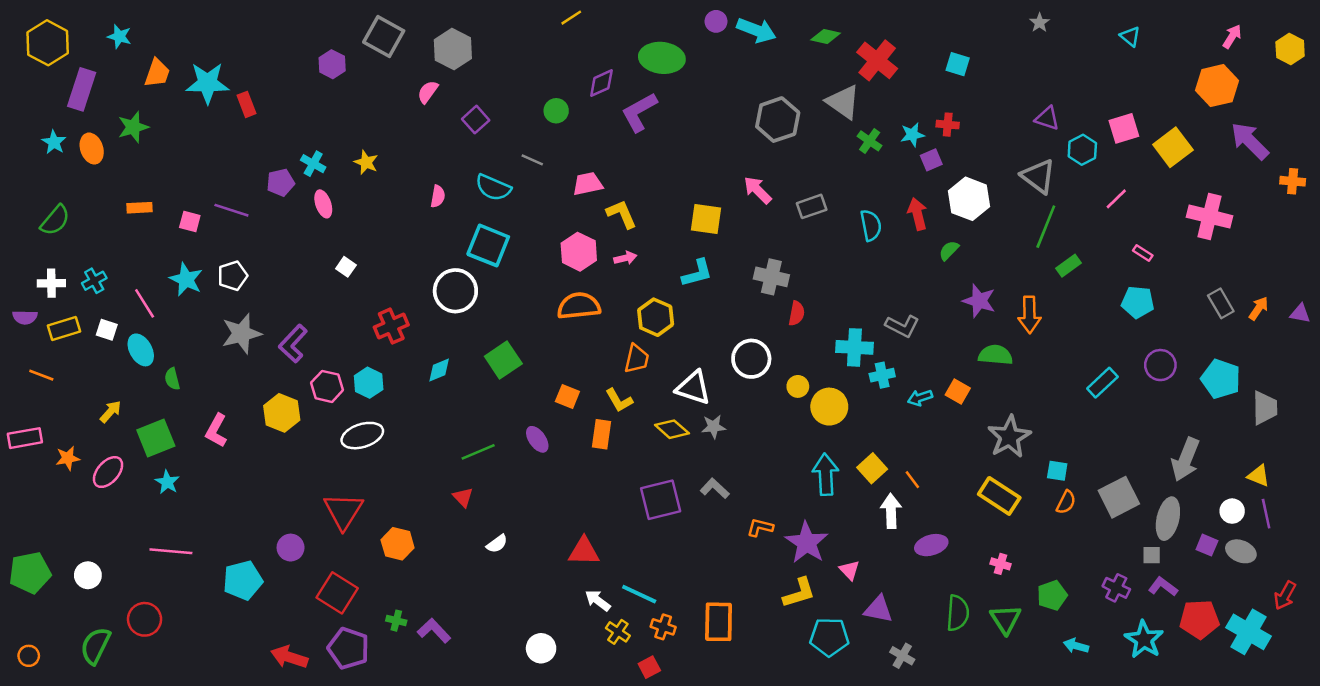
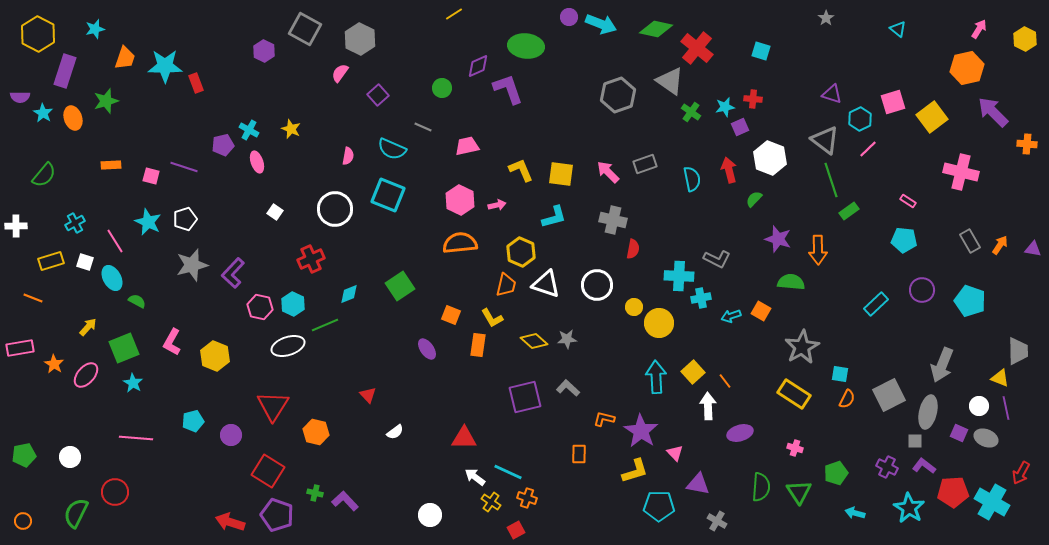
cyan star: (119, 36) -> (95, 29), turned -30
green diamond: (826, 36) -> (656, 29), size x1.4
purple L-shape: (639, 112) -> (508, 89), turned 100
pink arrow: (758, 190) -> (608, 172), moved
pink line: (1116, 199) -> (868, 149), moved
yellow L-shape: (622, 214) -> (521, 170), moved
green line: (1046, 227) -> (831, 180), turned -40
white cross: (51, 283) -> (16, 226), moved
white circle: (455, 291) -> (335, 209), moved
purple semicircle: (25, 317) -> (20, 97), moved
green semicircle: (172, 379) -> (137, 301), turned 132
white triangle: (693, 388) -> (546, 284), moved
gray trapezoid: (1265, 408) -> (1018, 351), moved
yellow hexagon: (282, 413) -> (215, 356), moved
green line: (478, 452) -> (325, 325), moved
orange star: (68, 458) -> (54, 364), turned -30
green pentagon: (30, 573) -> (24, 455), size x0.7
cyan pentagon: (243, 580) -> (193, 421), moved, size x0.7
orange rectangle: (719, 622) -> (579, 454), moved, size x0.6

